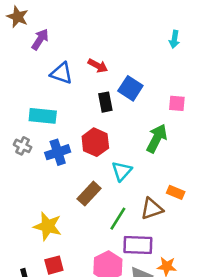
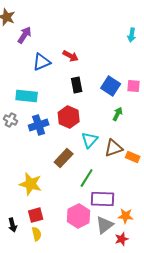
blue triangle: (61, 73) -> (42, 62), turned -42
blue square: (130, 88) -> (111, 86), moved
green arrow: (157, 138) -> (118, 114), size x0.6
brown triangle: (152, 209) -> (114, 148), moved

